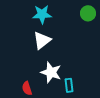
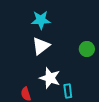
green circle: (88, 13) -> (87, 49), moved

